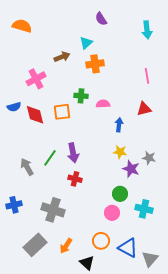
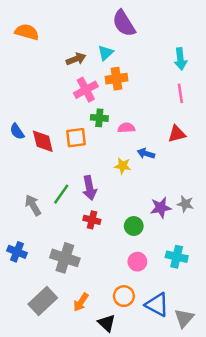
purple semicircle: (101, 19) -> (124, 23), size x1.6
cyan arrow: (147, 30) -> (180, 59), moved
brown arrow: (62, 57) -> (76, 59), moved
pink cross: (36, 79) -> (86, 90), moved
blue semicircle: (14, 107) -> (17, 131), turned 72
blue arrow: (119, 125) -> (146, 154), turned -80
yellow star: (120, 152) -> (123, 166), moved
gray star: (149, 158) -> (185, 204), moved
purple star: (131, 169) -> (161, 208), turned -30
green circle: (120, 194) -> (134, 226), moved
blue cross: (14, 205) -> (17, 252), turned 35

